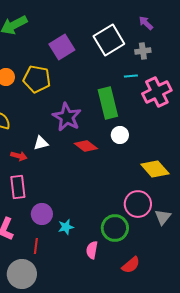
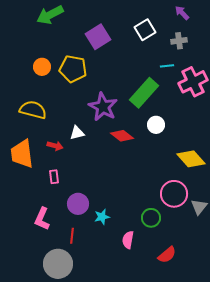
white square: (109, 40) -> (145, 30), size x0.7
green rectangle: (108, 103) -> (144, 93), turned 56
pink rectangle: (18, 187) -> (54, 177), size x0.6
green circle: (115, 228) -> (151, 218), size x0.7

